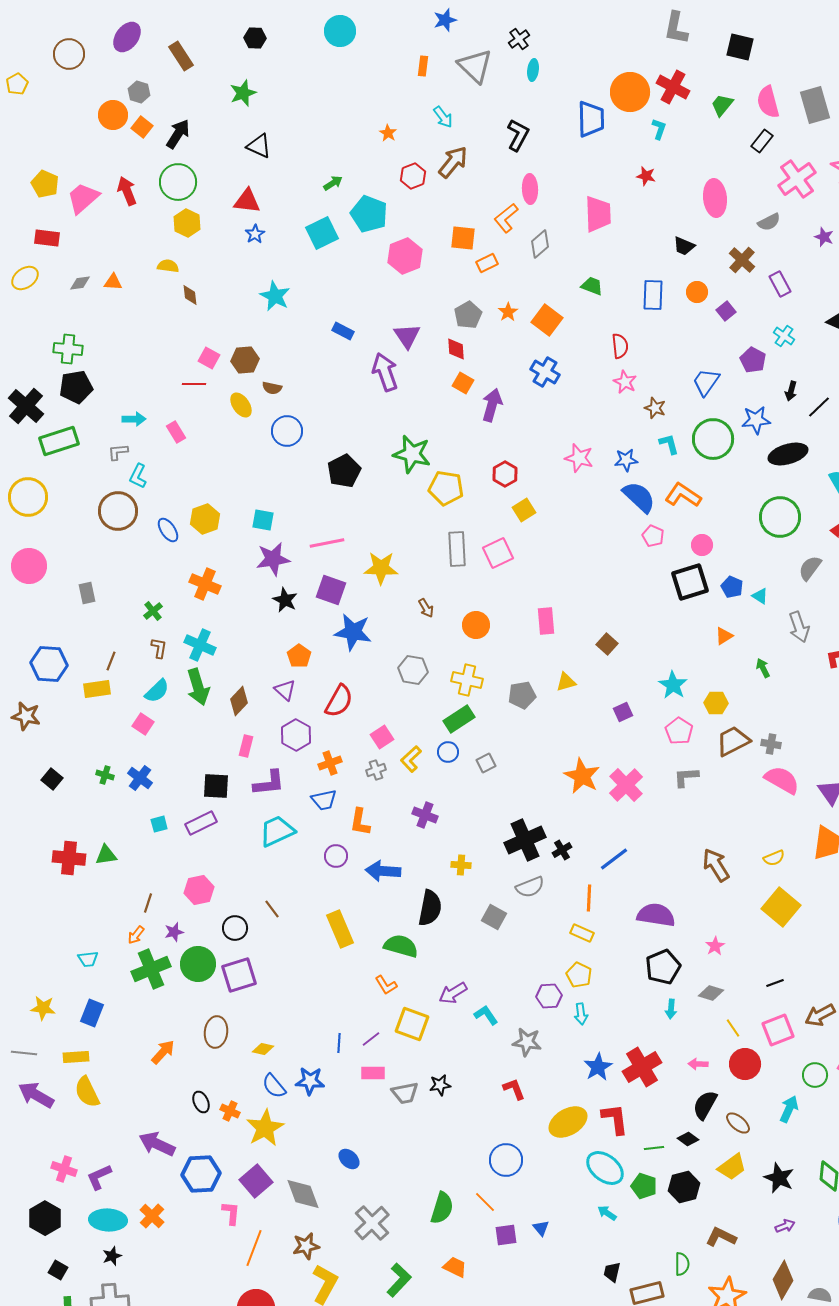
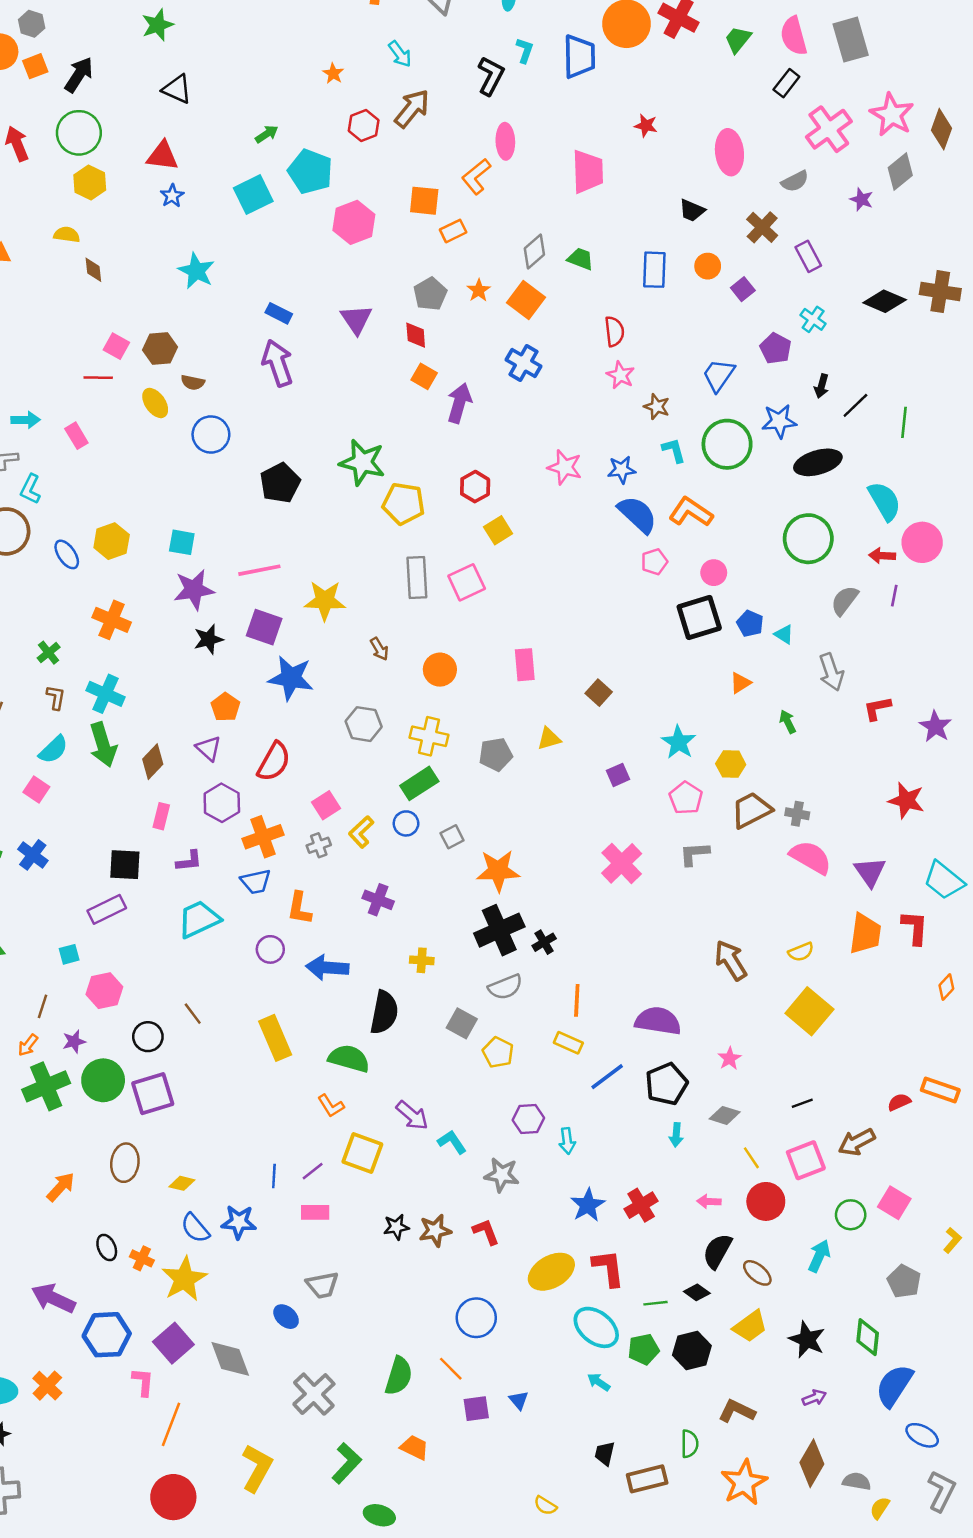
orange square: (142, 127) -> (35, 66), turned 30
cyan L-shape: (659, 129) -> (525, 50), moved
gray diamond: (540, 244) -> (534, 252), moved
purple arrow: (385, 372) -> (278, 363), moved
pink pentagon: (653, 536) -> (654, 562), turned 30
black star: (285, 600) -> (208, 639), turned 30
orange cross: (330, 763) -> (263, 837), size x1.4
orange star: (582, 776) -> (498, 871), moved, turned -30
purple L-shape: (269, 783) -> (189, 861), size x0.7
cyan square: (159, 824) -> (69, 954), moved
blue line: (614, 859) -> (607, 1077), moved
yellow pentagon: (579, 975) -> (498, 1052), moved
purple arrow: (453, 993) -> (412, 1115), turned -108
red cross: (642, 1067) -> (641, 1205), size x0.7
gray trapezoid: (405, 1093) -> (322, 1285), moved
green pentagon: (644, 1186) -> (643, 1349), turned -30
brown star: (306, 1246) -> (435, 1231), moved

